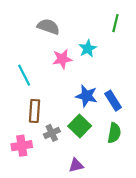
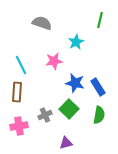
pink star: (62, 59) -> (54, 61), moved
brown rectangle: (34, 111) -> (17, 92), moved

